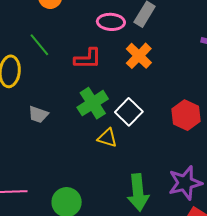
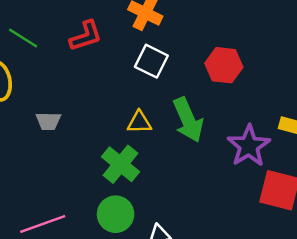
green cross: (93, 103) -> (121, 164), moved
white square: (129, 112) -> (151, 61), moved
green arrow: (138, 192) -> (188, 120), moved

